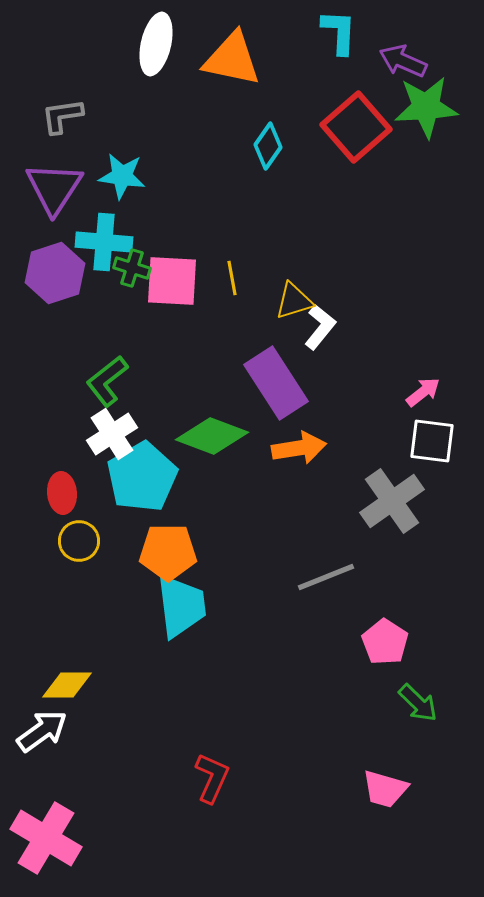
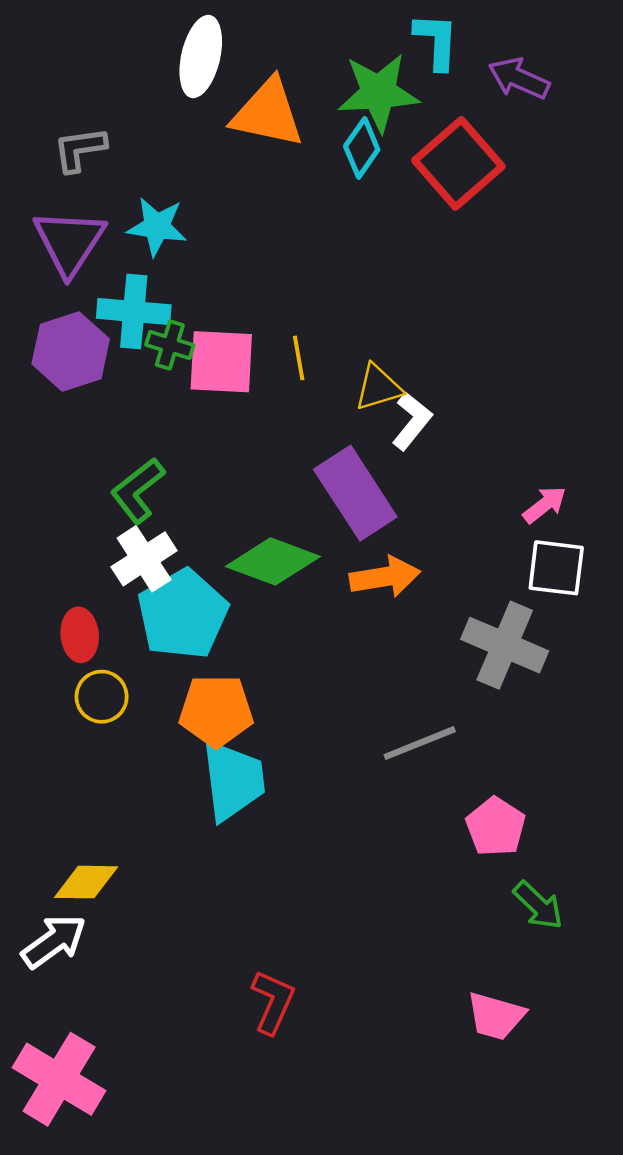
orange triangle: (232, 59) -> (268, 113), moved
green star: (426, 107) -> (378, 93), moved
cyan diamond: (268, 146) -> (362, 148), moved
gray cross: (392, 501) -> (505, 645), turned -32

